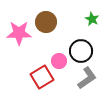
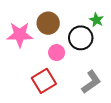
black circle: (81, 51) -> (81, 38), moved
pink circle: (59, 61) -> (57, 53), moved

